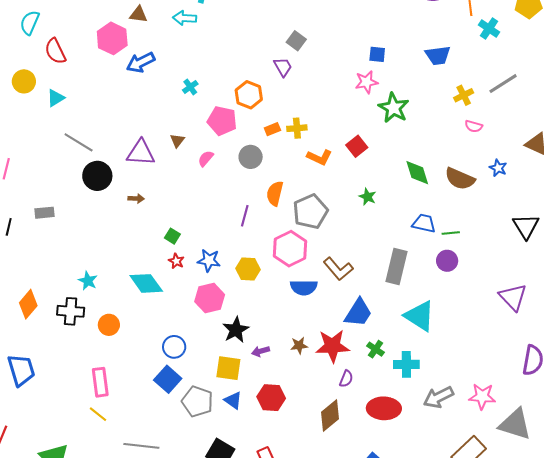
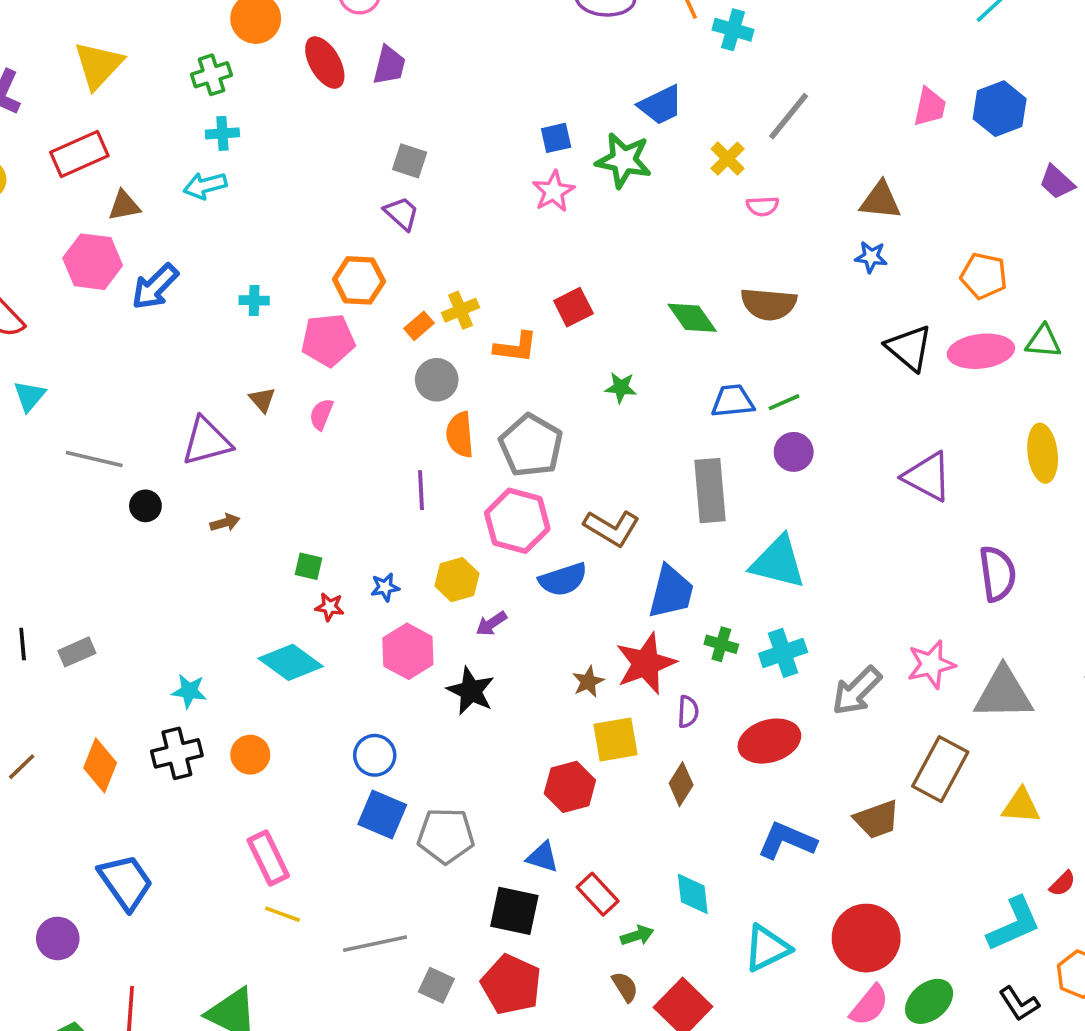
cyan cross: (190, 87) -> (254, 300), turned -35
green star: (394, 108) -> (624, 160), moved
red square: (357, 146) -> (573, 307), turned 30
gray circle: (251, 157) -> (437, 380), moved
blue star: (498, 168) -> (871, 257), moved
black circle: (97, 176) -> (145, 506), size x0.6
gray rectangle: (45, 213) -> (77, 652), moved
blue star: (209, 260) -> (385, 587), size x0.7
purple arrow: (261, 351) -> (491, 624), moved
yellow square: (228, 368) -> (616, 740), moved
blue triangle: (233, 400) -> (542, 857), moved
brown diamond: (330, 416) -> (681, 784), size x0.7

